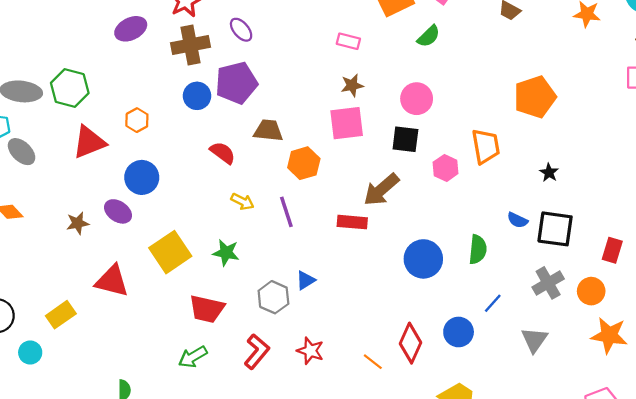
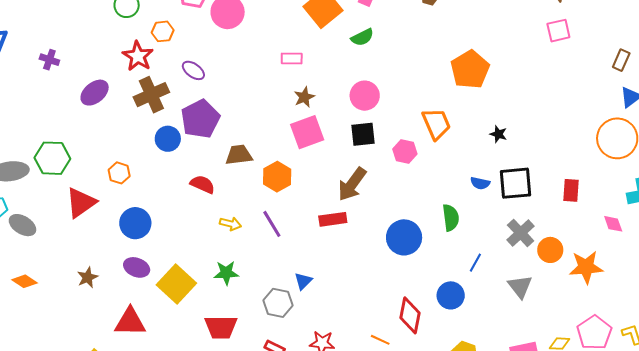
green semicircle: (429, 36) -> (362, 37), turned 30
purple ellipse: (118, 211) -> (137, 267), moved
orange circle: (591, 291) -> (550, 250), moved

